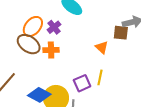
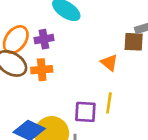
purple cross: (54, 27) -> (44, 39), turned 32
purple square: (82, 83) -> (85, 112), turned 30

